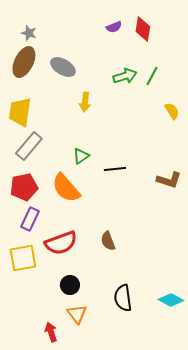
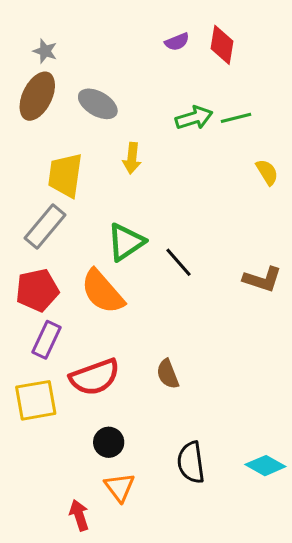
green line: (152, 76) -> (236, 118), turned 48
yellow trapezoid: (20, 112) -> (65, 175), moved
green triangle: (81, 156) -> (126, 242), size x1.5
black line: (115, 169) -> (179, 262), turned 55

